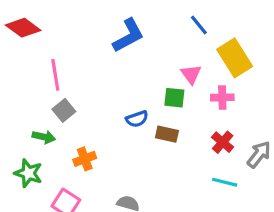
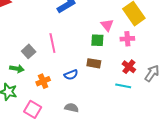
pink line: (55, 75) -> (52, 43), moved
blue semicircle: (137, 119) -> (71, 75), moved
cyan line: (225, 182) -> (123, 86), moved

